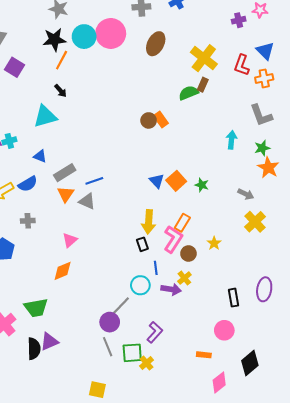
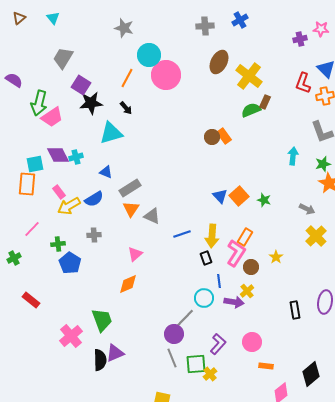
pink circle: (111, 33) -> (166, 75), moved
black star: (54, 40) -> (91, 103), moved
yellow cross: (204, 58) -> (249, 76), moved
blue line: (94, 181) -> (182, 234), moved
green trapezoid: (36, 308) -> (102, 320), turned -100
pink circle: (224, 330) -> (252, 342), moved

